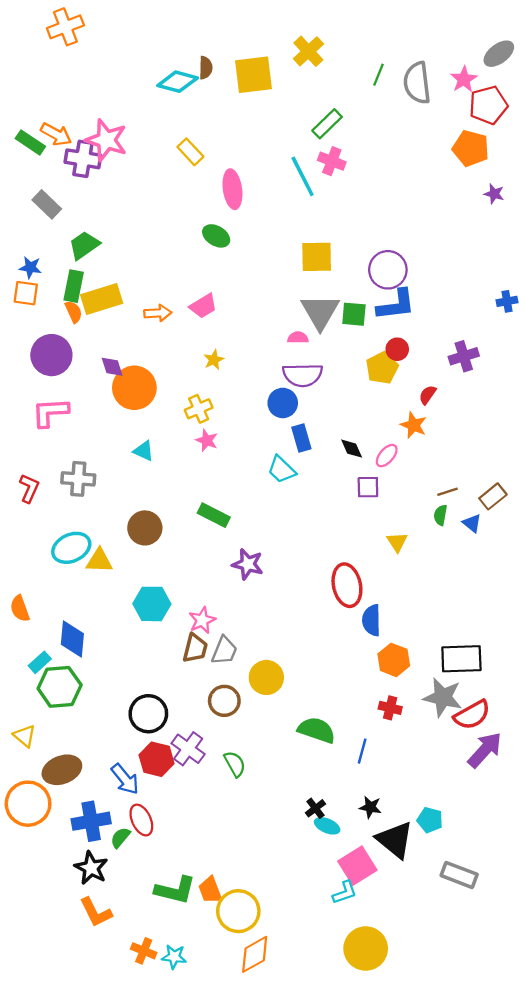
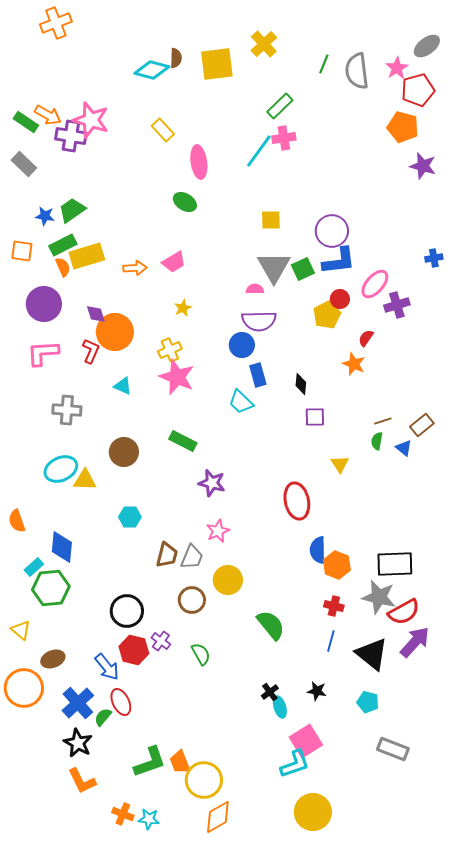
pink cross: (332, 161) -> (284, 138), turned -30
cyan line: (303, 176) -> (259, 151), turned 63
purple star: (494, 194) -> (423, 166), size x1.5
gray rectangle: (47, 204) -> (24, 164), moved
yellow square: (317, 257) -> (271, 220), size x0.7
blue star: (30, 267) -> (45, 216), moved
green rectangle: (74, 286) -> (63, 245), turned 52
green square: (354, 314) -> (303, 269), turned -30
pink star: (207, 440) -> (177, 377), size x1.8
black diamond: (352, 449) -> (301, 384), turned 30
pink ellipse: (387, 456) -> (375, 284), moved, size x1.4
red L-shape: (29, 488) -> (91, 351), moved
cyan hexagon: (152, 604) -> (130, 517), size x0.7
pink star: (202, 620) -> (218, 531), moved
blue semicircle: (371, 620) -> (318, 550), moved
green semicircle: (317, 730) -> (271, 625), turned 32
purple cross: (188, 749) -> (161, 641), size x0.7
blue line: (362, 751) -> (331, 641), moved
brown ellipse: (62, 770) -> (53, 659), size x0.7
blue cross: (91, 821) -> (78, 703), turned -32
cyan ellipse: (327, 826) -> (280, 707), turned 50
black triangle: (395, 840) -> (372, 654), moved
green L-shape: (175, 890) -> (150, 762), turned -33
cyan L-shape: (345, 892) -> (295, 764), size x1.4

